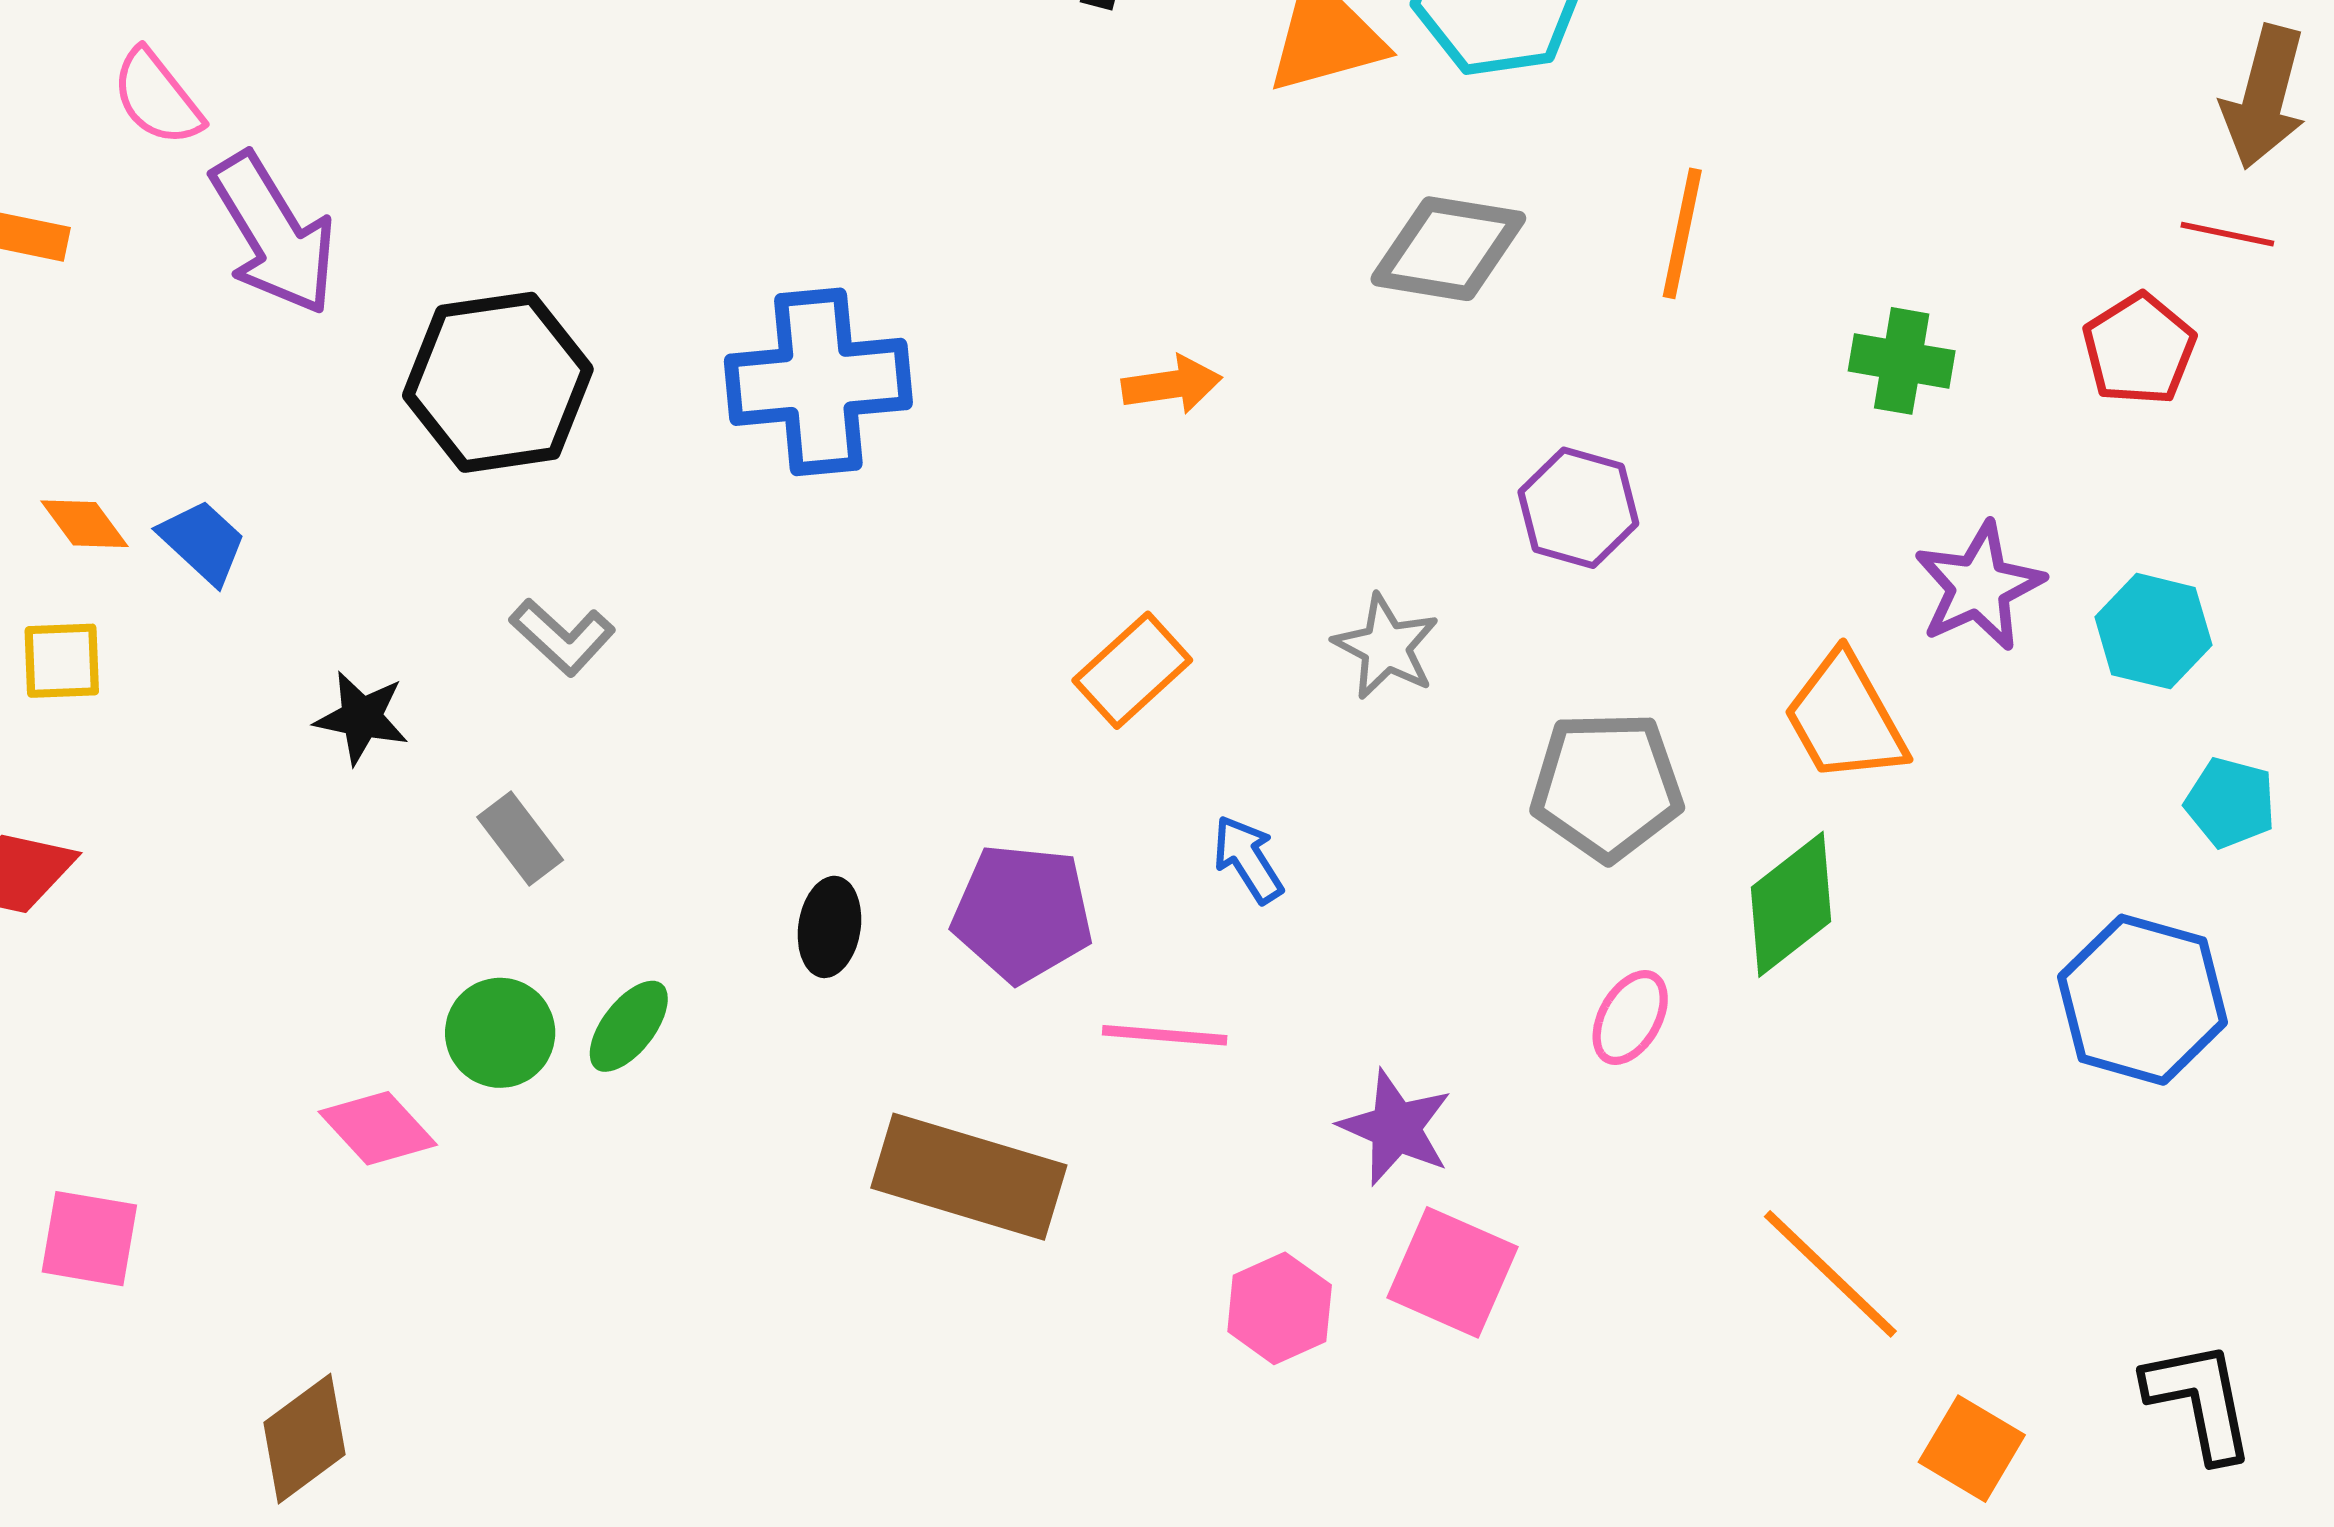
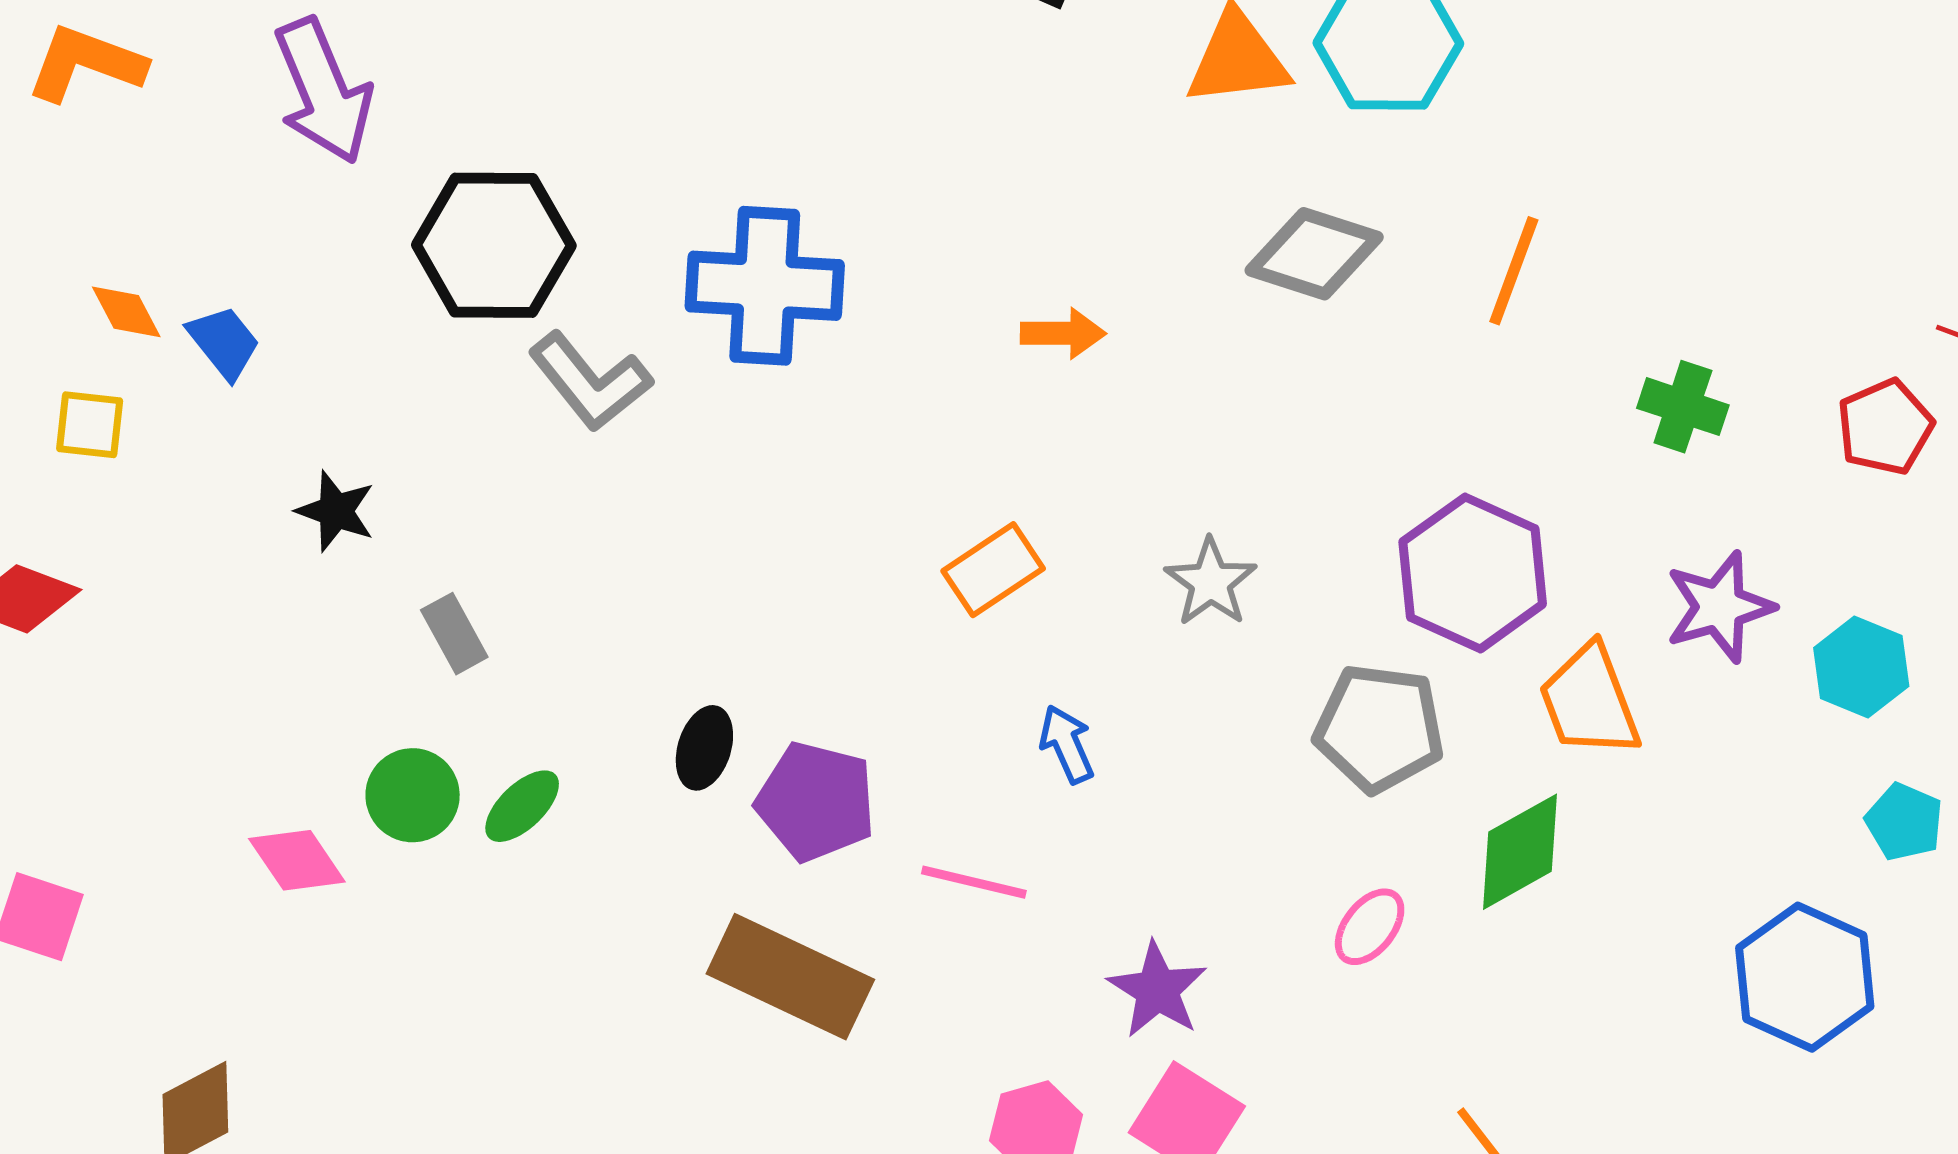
purple hexagon: (1578, 508) -> (1473, 573), moved, size x1.5
gray L-shape: (562, 637) -> (590, 382), moved, size x1.4
purple pentagon: (1022, 913) -> (816, 802), moved

